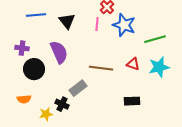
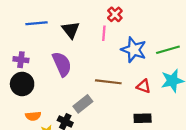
blue star: (124, 25) -> (134, 50), moved
red triangle: (133, 64) -> (144, 86), moved
black circle: (34, 69) -> (22, 84), moved
orange semicircle: (24, 99) -> (33, 116), moved

